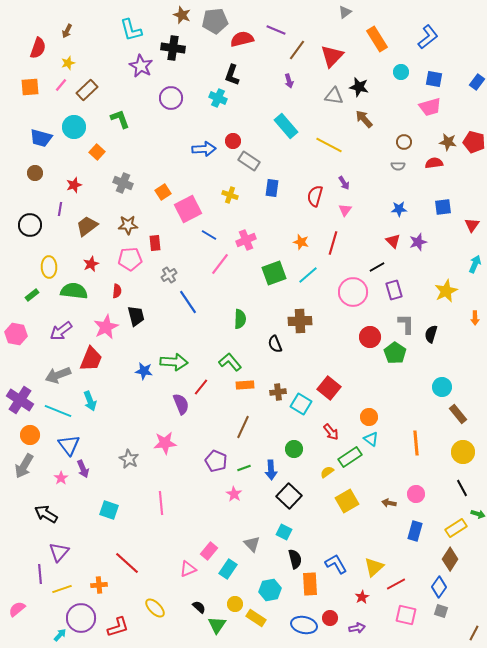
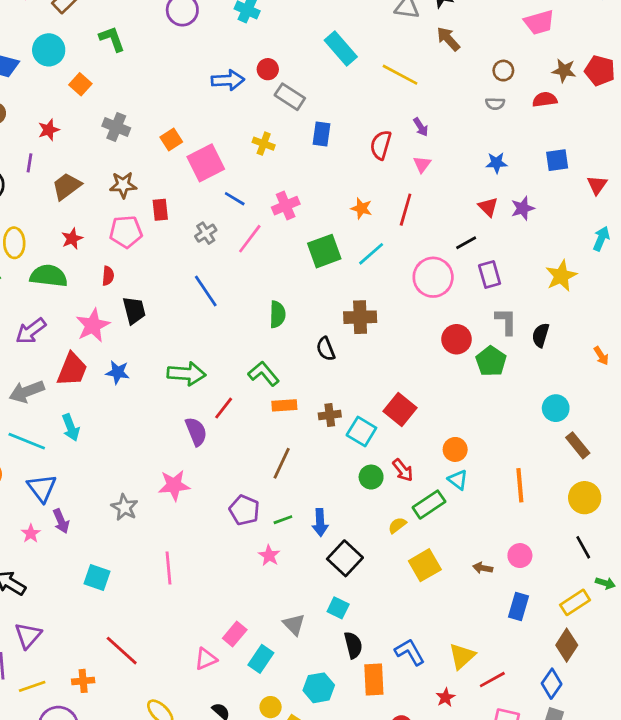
gray cross: (169, 275) -> (206, 233), moved
orange arrow: (475, 318) -> (601, 356), moved, turned -32
blue star: (144, 371) -> (118, 372), moved
green circle: (294, 449) -> (371, 477), moved

